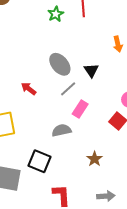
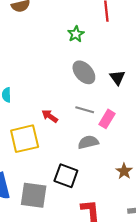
green star: (56, 14) -> (76, 34), moved
red arrow: (29, 89) -> (50, 116), moved
gray line: (68, 89) -> (85, 110), moved, turned 60

